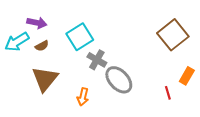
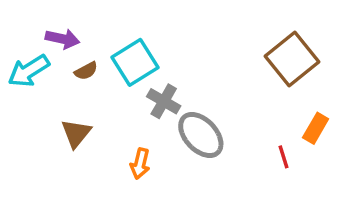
brown semicircle: (42, 46) -> (86, 71), moved
brown triangle: (45, 79) -> (76, 133), size x0.7

